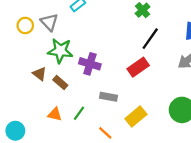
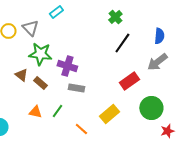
red rectangle: (138, 67) -> (129, 81), moved
gray rectangle: (109, 97) -> (76, 88), moved

